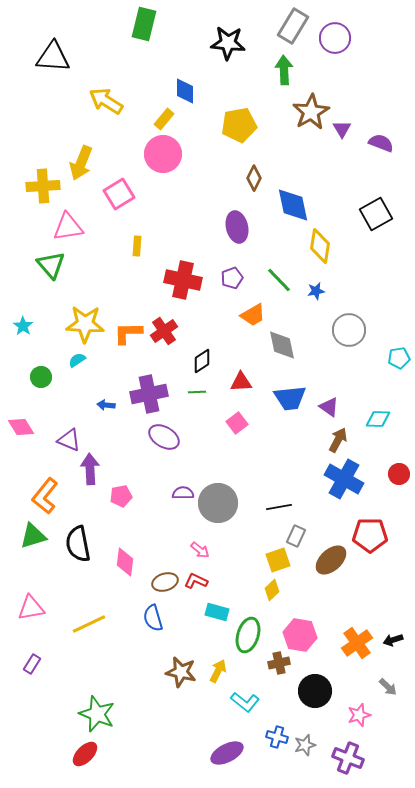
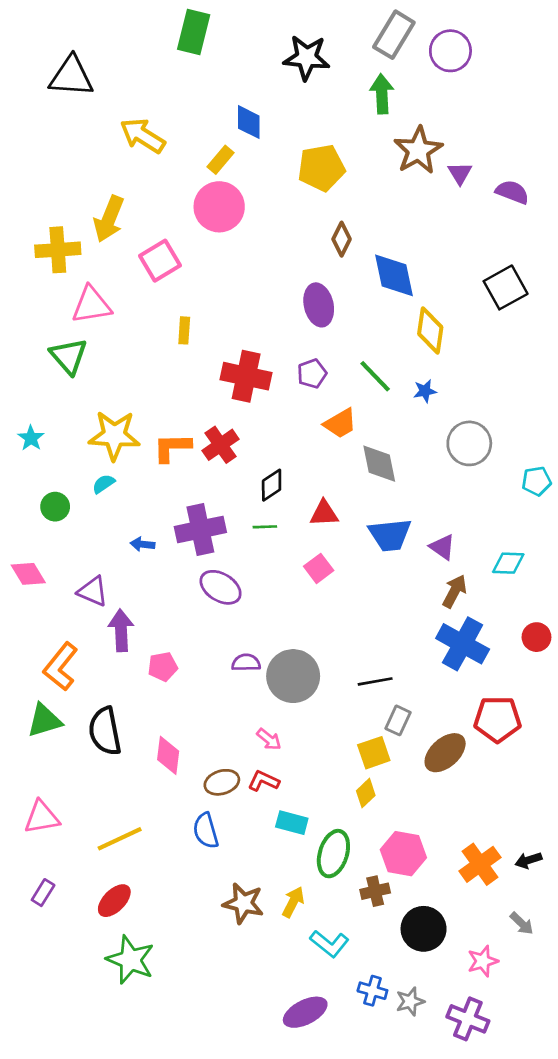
red ellipse: (85, 754) -> (114, 901), moved

